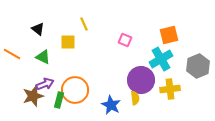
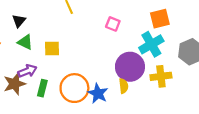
black triangle: (38, 29) -> (19, 21), moved, turned 32
yellow square: (68, 42) -> (52, 49), moved
orange circle: (75, 90) -> (74, 88), moved

